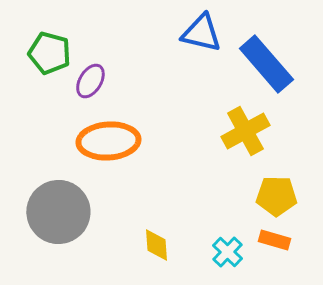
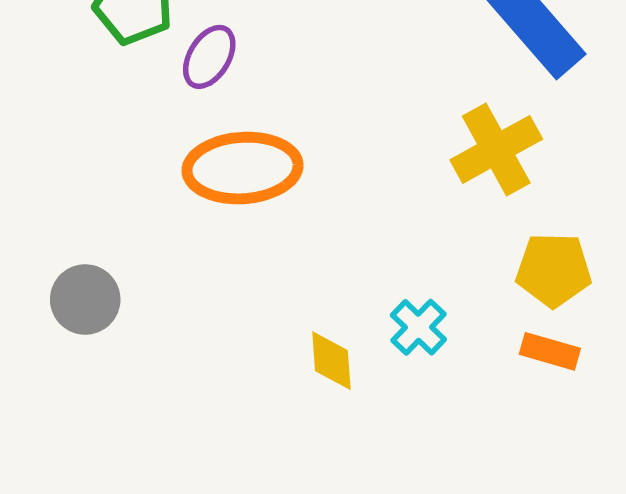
gray circle: (58, 212) -> (85, 299), moved, size x0.6
cyan cross: (227, 252) -> (418, 327), moved

